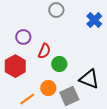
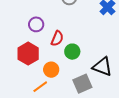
orange circle: (48, 88) -> (51, 70), moved

